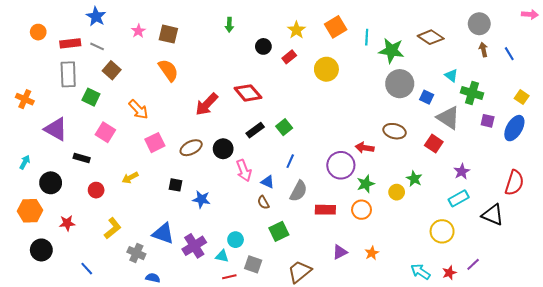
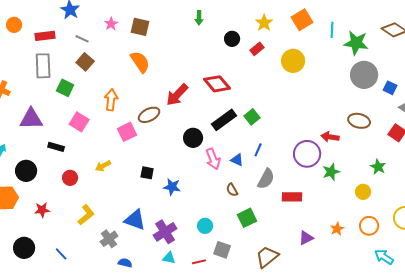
gray line: (97, 46) -> (82, 39), moved
orange arrow: (138, 109) -> (111, 100), turned -130
purple triangle: (56, 129) -> (31, 119), turned -30
black rectangle: (255, 130) -> (224, 120), size x1.4
brown ellipse: (191, 148) -> (149, 115), moved
blue triangle: (268, 182) -> (237, 160), moved
yellow circle: (397, 192) -> (363, 192), moved
orange circle: (362, 210) -> (369, 226), moved
black circle: (41, 250) -> (24, 248), moved
gray cross: (136, 253) -> (109, 239), turned 30
orange star: (372, 253) -> (337, 229), moved
cyan triangle: (222, 256) -> (169, 258), moved

